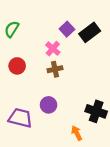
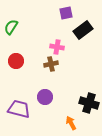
purple square: (67, 29) -> (66, 13), moved, turned 32
pink cross: (53, 49) -> (57, 47), moved, turned -32

